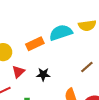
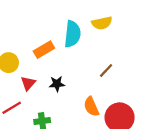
cyan semicircle: (61, 33) -> (72, 34), turned 120

